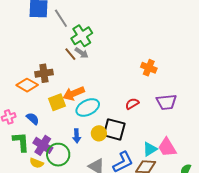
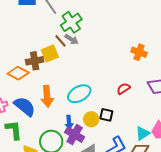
orange arrow: (74, 93) -> (47, 96), moved, turned -70
yellow square: (57, 102) -> (50, 53), moved
blue semicircle: (33, 119) -> (25, 106), size x1.6
black square: (114, 129) -> (106, 115), size x0.6
purple cross: (43, 145) -> (75, 135), moved

